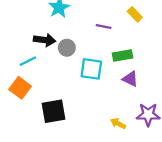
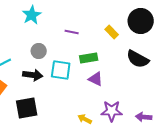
yellow rectangle: (135, 14) -> (112, 32), moved
black arrow: (45, 40) -> (33, 75), moved

